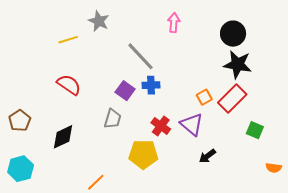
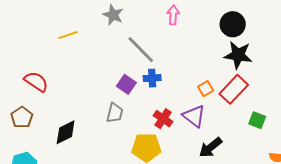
gray star: (99, 21) -> (113, 15), moved
red semicircle: (69, 85) -> (36, 82), moved
black arrow: (207, 156) -> (210, 147), size x1.4

